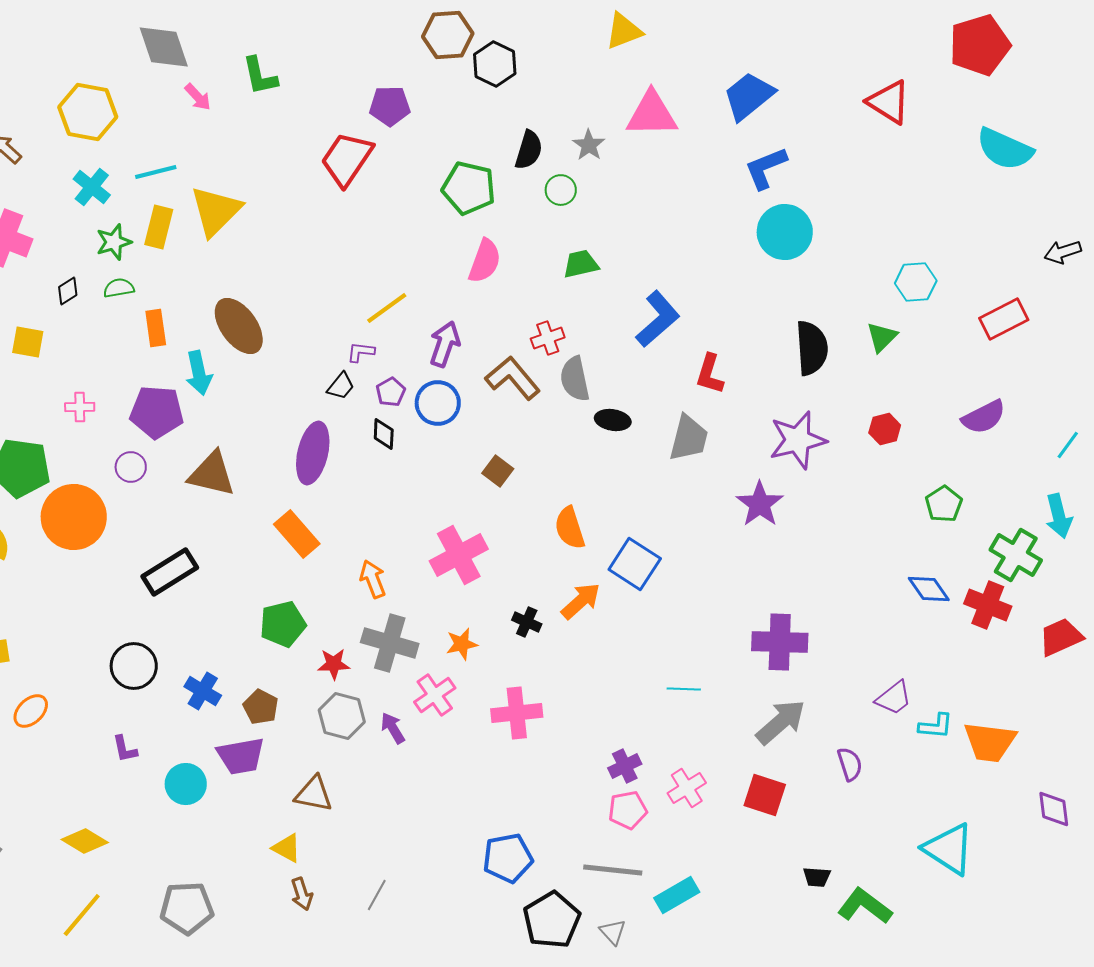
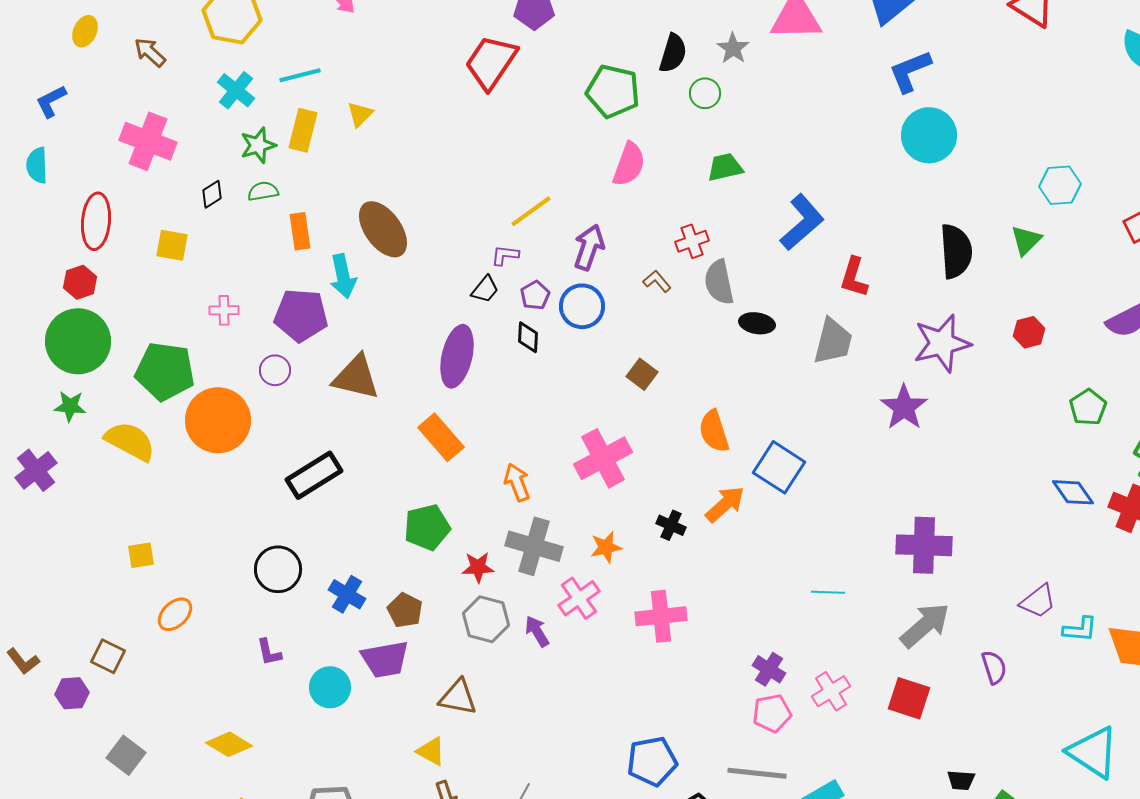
yellow triangle: (216, 211) -> (360, 114), size x0.5
brown L-shape: (513, 378) -> (657, 281), size x0.5
purple cross: (625, 766) -> (769, 669), turned -32

